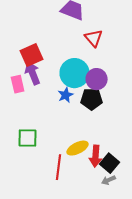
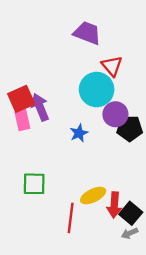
red square: (32, 55) -> (21, 99), moved
cyan circle: (75, 73) -> (97, 90), moved
black pentagon: (92, 99) -> (130, 128), moved

